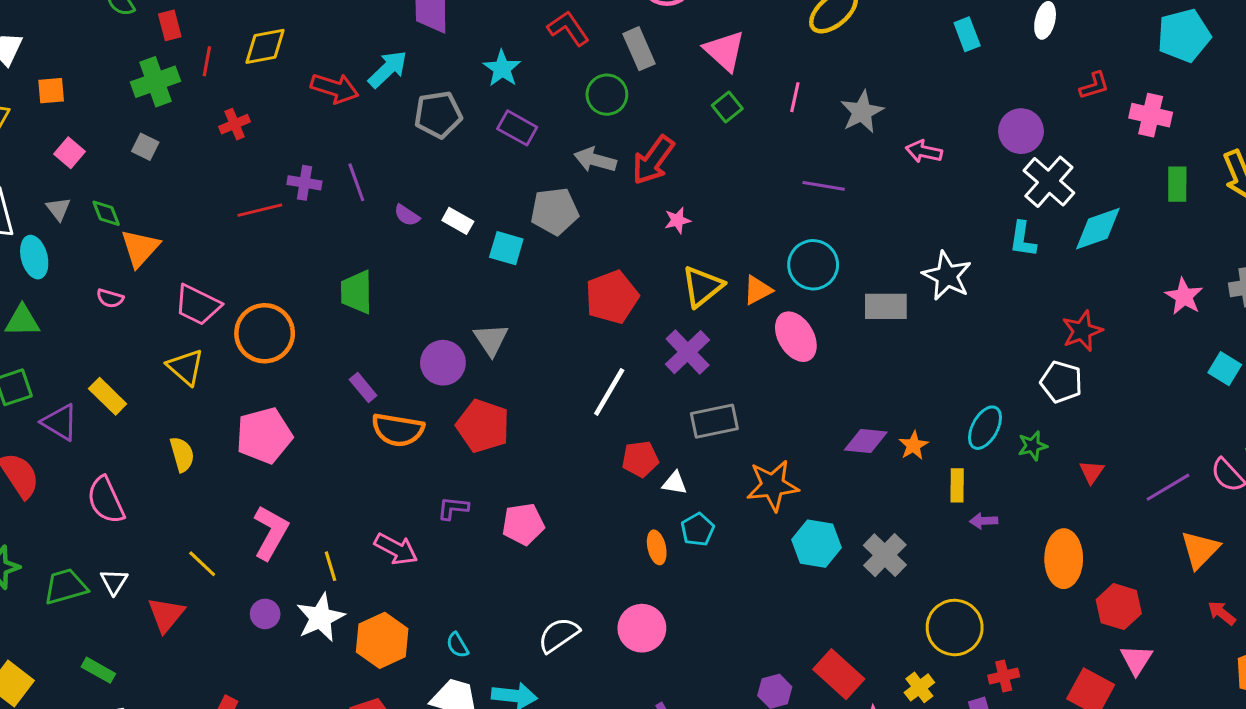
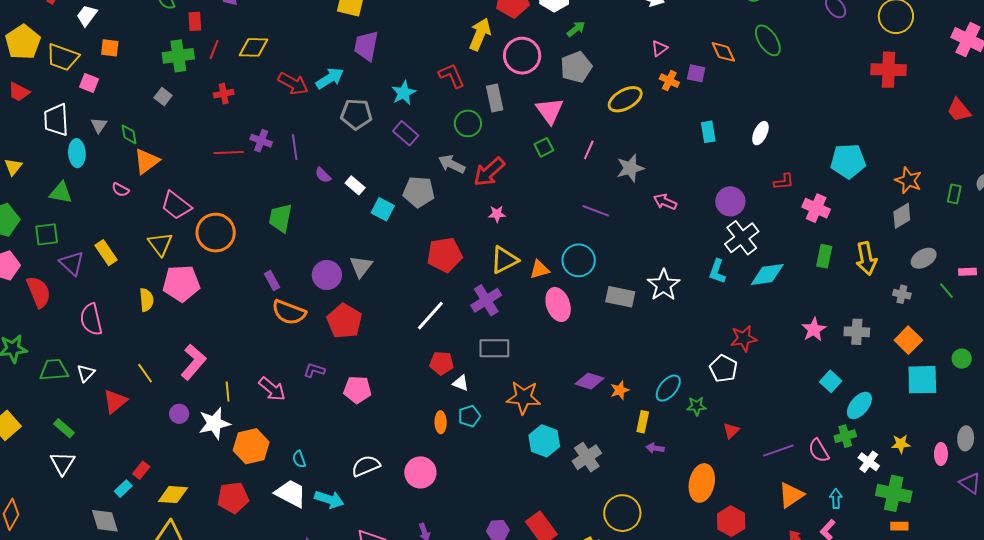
pink square: (70, 153) -> (89, 83), moved, turned -30
pink pentagon: (264, 436) -> (181, 283), moved

